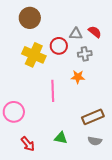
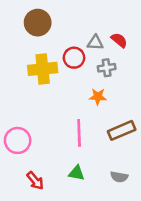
yellow cross: (34, 55) -> (43, 69), turned -30
pink line: (53, 91) -> (79, 133), moved
brown rectangle: (93, 117) -> (122, 130), moved

